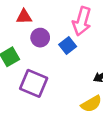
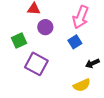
blue square: (68, 45) -> (75, 42), moved

